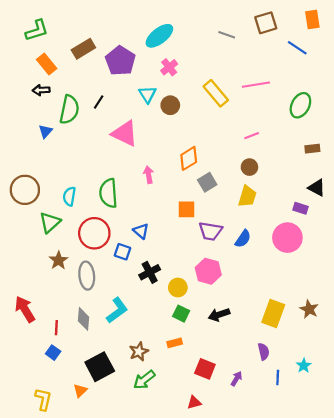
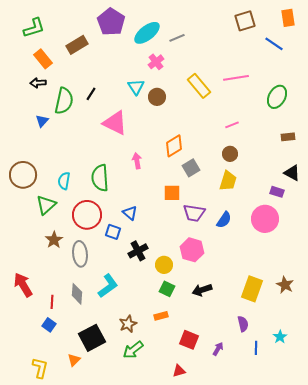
gray line: (227, 35) -> (177, 38), moved, turned -42
purple pentagon: (120, 61) -> (111, 22), moved

